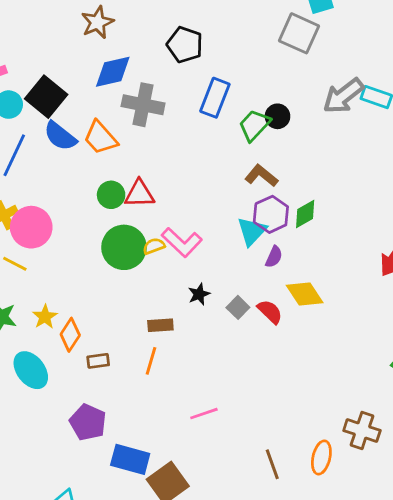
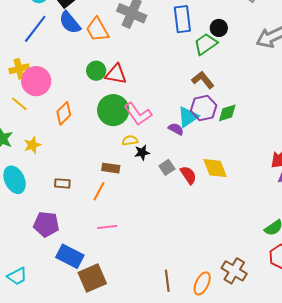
blue rectangle: (215, 98) -> (182, 19), turned -40
black circle: (278, 116) -> (219, 28), moved
yellow semicircle: (154, 246) -> (130, 140), moved
green circle: (124, 247) -> (113, 110), moved
purple semicircle: (274, 257) -> (176, 129), moved, turned -98
orange diamond: (70, 335) -> (64, 113), moved
pink line: (204, 414) -> (107, 227), moved
purple pentagon: (88, 422) -> (46, 224), turned -30

